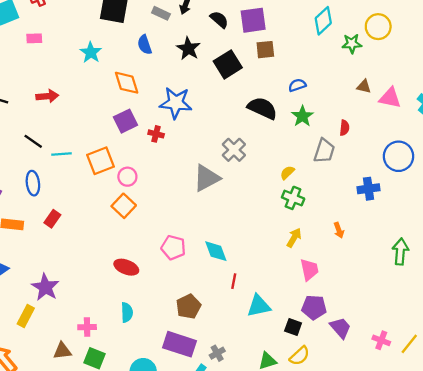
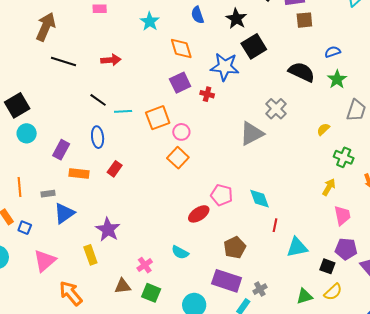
black square: (228, 64) -> (254, 46), moved
green cross: (293, 198) -> (344, 157), moved
red ellipse: (126, 267) -> (199, 214), moved, turned -55
cyan semicircle: (127, 312) -> (180, 252), turned 120
yellow rectangle: (26, 316) -> (90, 255), turned -48
pink cross: (87, 327) -> (145, 265), turned -35

